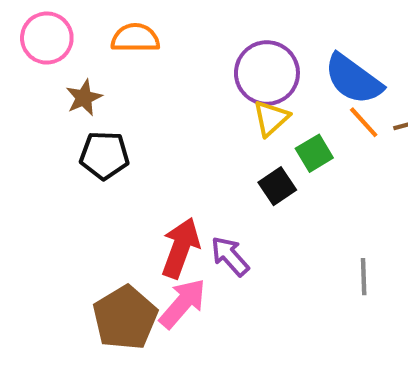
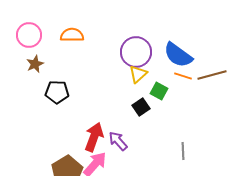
brown star: (84, 98) -> (35, 64), moved
orange line: (364, 122) -> (183, 76), turned -30
green square: (314, 153) -> (159, 91), turned -30

